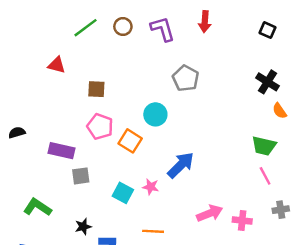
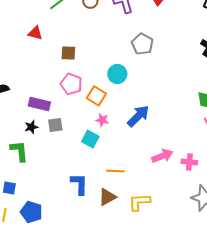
pink star: (151, 187) -> (102, 120), moved
green L-shape: (37, 207) -> (19, 151), turned 50
black star: (83, 227) -> (31, 127), moved

